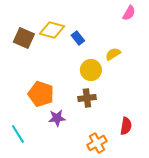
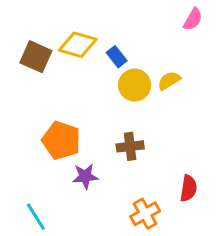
yellow circle: (91, 70) -> (135, 85), moved
cyan line: (18, 134) -> (36, 217), moved

